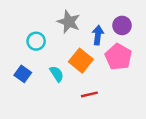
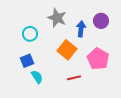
pink pentagon: (118, 57) -> (98, 59), moved
blue square: (23, 74) -> (27, 61), moved, turned 32
cyan semicircle: (57, 74) -> (37, 77), moved

